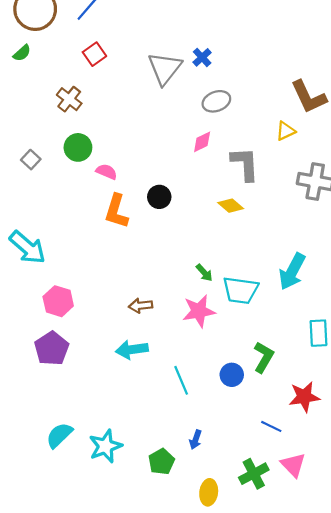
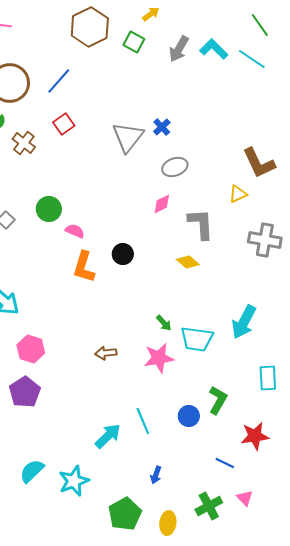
brown cross: (69, 99) -> (24, 143), moved
cyan arrow: (132, 350) -> (108, 436), moved, turned 144
green pentagon: (161, 462) -> (125, 514), moved, size x1.4
pink triangle: (293, 465) -> (245, 498), size x0.7

